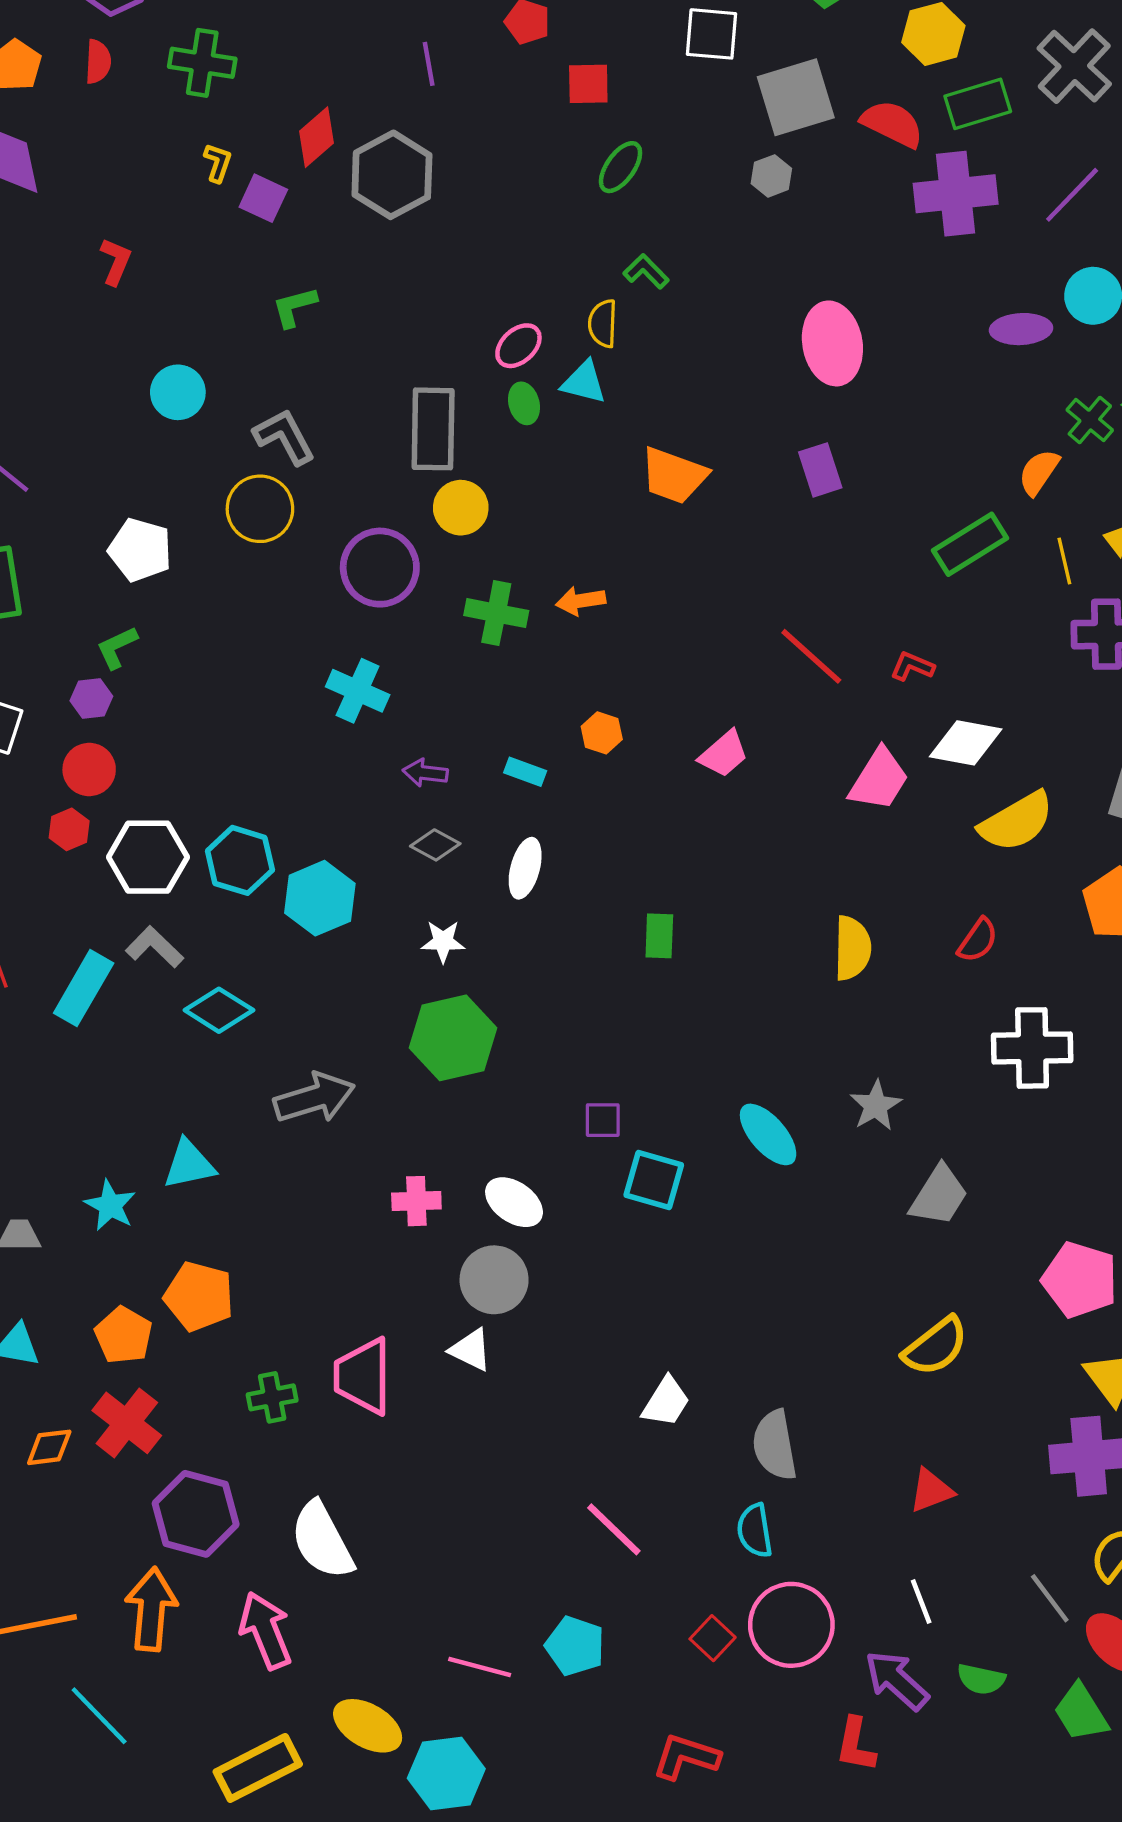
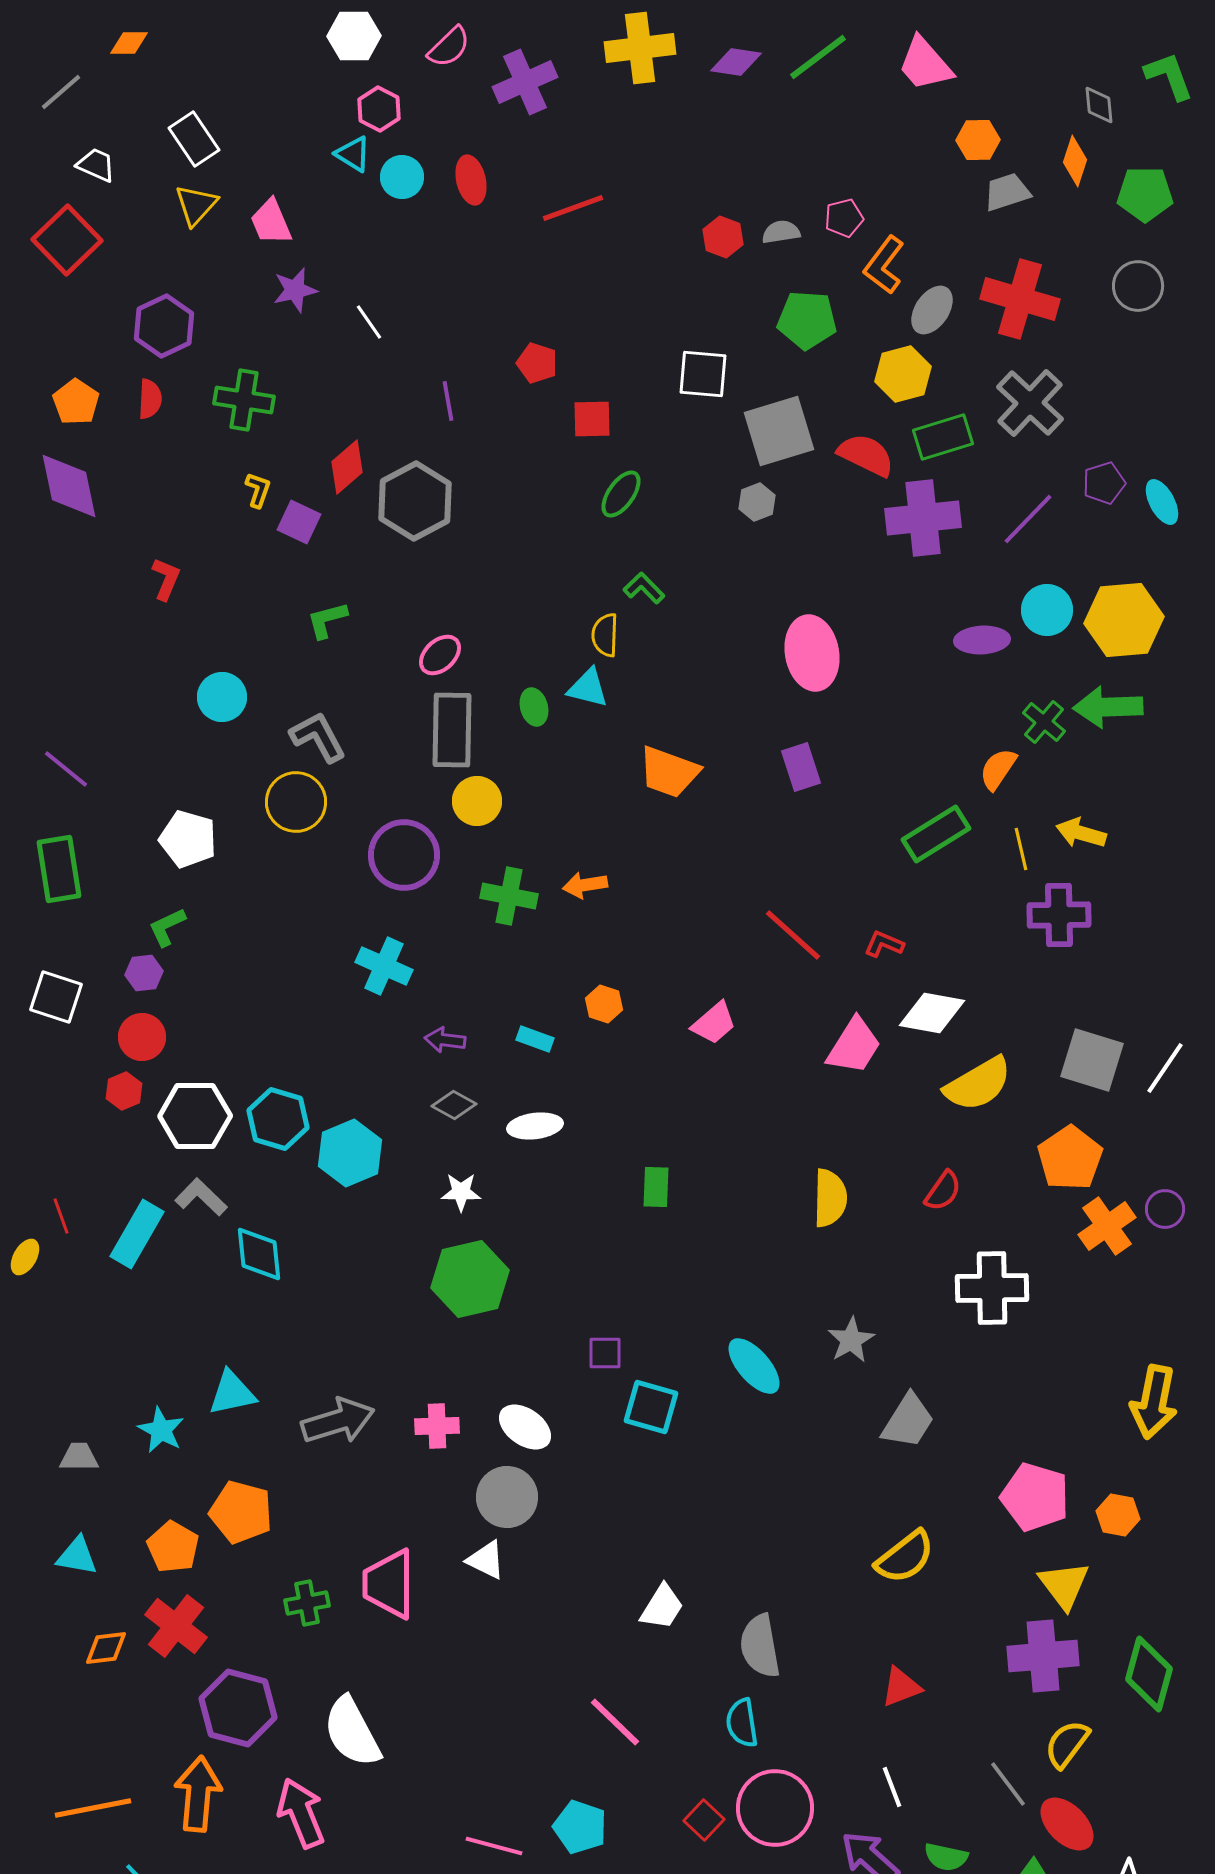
pink ellipse: (518, 346) -> (440, 655), moved
white ellipse: (525, 868) -> (535, 1126), turned 68
cyan diamond: (219, 1010) -> (259, 1254), turned 52
gray arrow: (314, 1098) -> (338, 1421), moved

